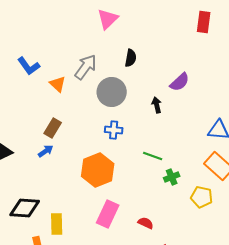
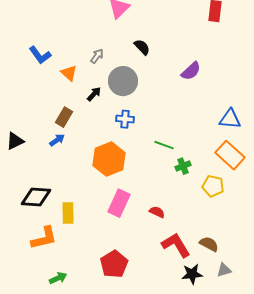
black semicircle: (131, 58) -> (142, 47), turned -54
gray arrow: (86, 67) -> (97, 56), size x0.6
black arrow: (157, 105) -> (94, 94), moved, turned 56

